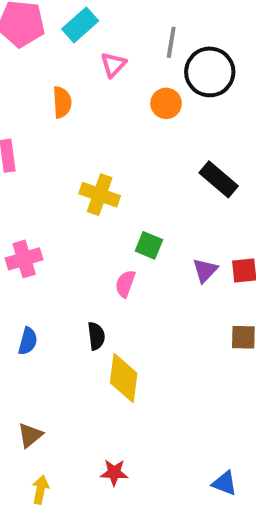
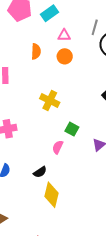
pink triangle: (113, 65) -> (64, 35), turned 40
orange circle: (166, 103) -> (65, 56), moved
black semicircle: (96, 336) -> (40, 172), turned 56

